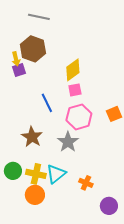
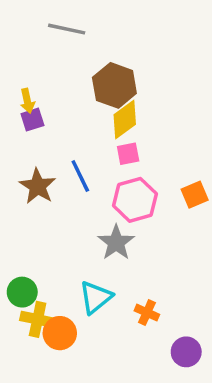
brown hexagon: (33, 49) -> (114, 85), moved
brown star: (32, 137) -> (38, 186), moved
yellow cross: (36, 174) -> (38, 319), moved

